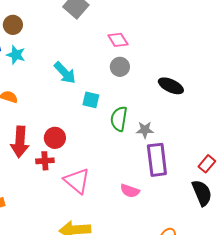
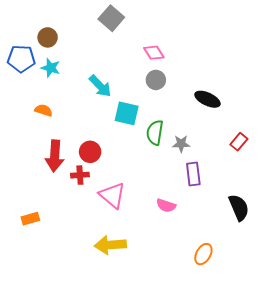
cyan square: (91, 100) -> (127, 113), size x1.4
purple rectangle: (157, 160) -> (193, 174), size x0.7
red rectangle: (207, 164) -> (239, 142), moved

